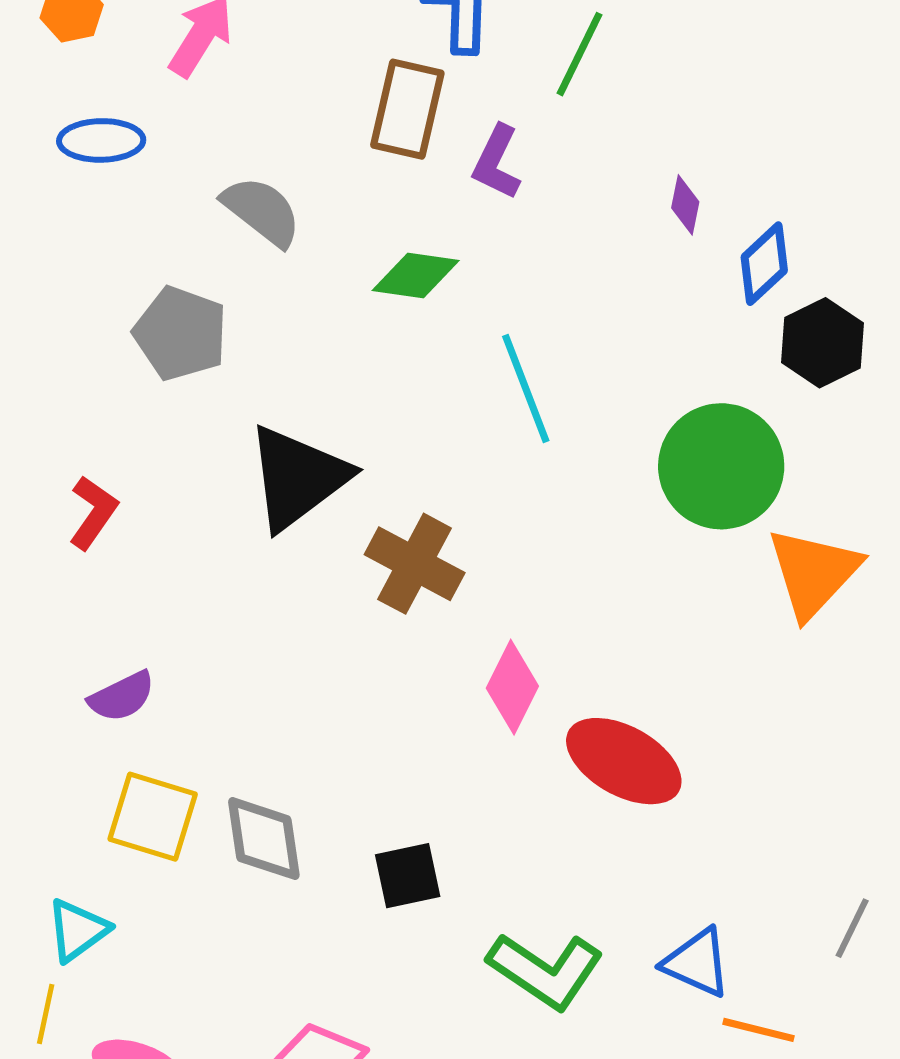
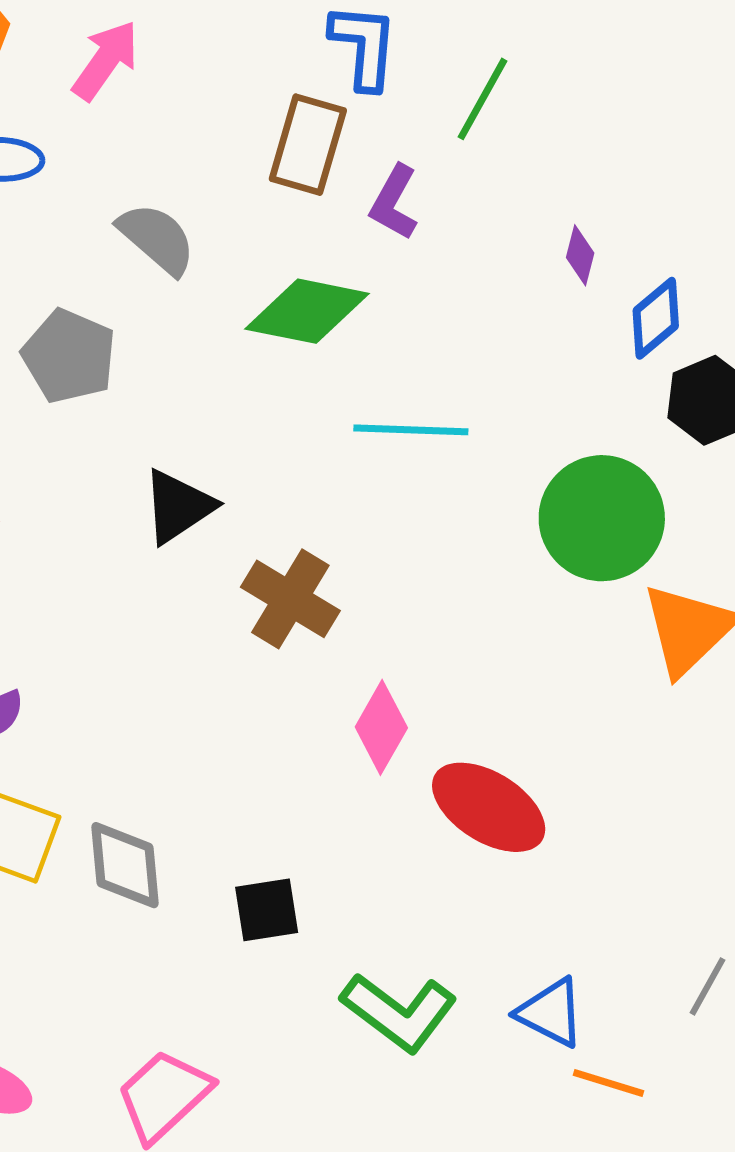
green diamond: (416, 276) -> (307, 311), size x1.4
cyan line: (526, 388) -> (411, 430), turned -70
black triangle: (298, 478) -> (178, 507), size x0.7

